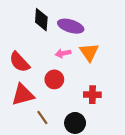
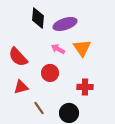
purple ellipse: (71, 26) -> (65, 24), turned -35
pink arrow: (63, 53) -> (58, 49), turned 40
red triangle: (23, 95) -> (21, 87), size x0.7

